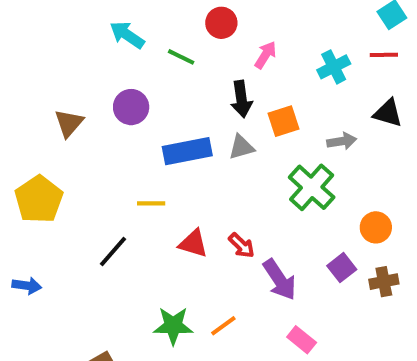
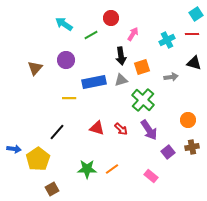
green line: (181, 57) -> (91, 35), turned -56
green cross: (312, 187) -> (143, 100), moved
yellow pentagon: (39, 199) -> (38, 159), moved
yellow line: (151, 203) -> (69, 98), moved
purple square: (342, 268) -> (168, 152), moved
purple arrow: (280, 280) -> (149, 130), moved

